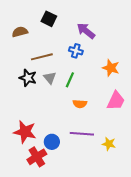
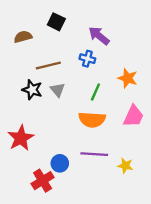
green line: (70, 80) -> (95, 92), moved
orange semicircle: (80, 104) -> (92, 120), size x1.6
red star: (25, 132) -> (21, 138), moved, turned 30

